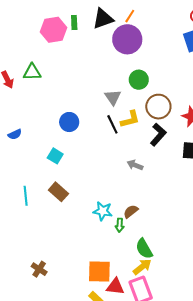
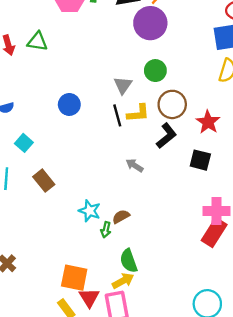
cyan square: (55, 156) -> (24, 143), moved
red triangle: (115, 286) -> (89, 298), turned 42

